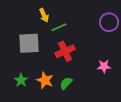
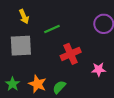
yellow arrow: (44, 15) -> (24, 17), moved
red cross: (65, 51) -> (71, 54), moved

